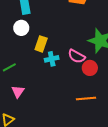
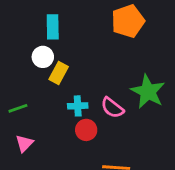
yellow rectangle: (41, 44) -> (59, 73), moved
red circle: (90, 68) -> (86, 130), moved

